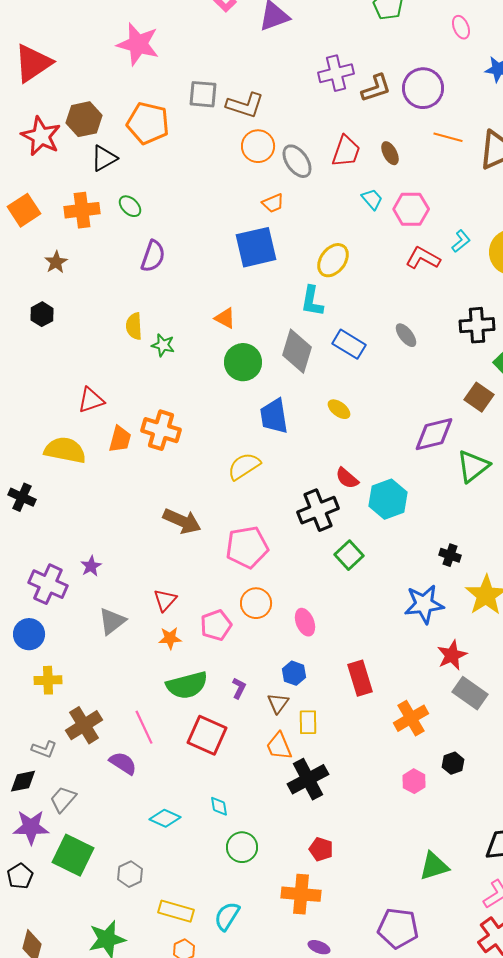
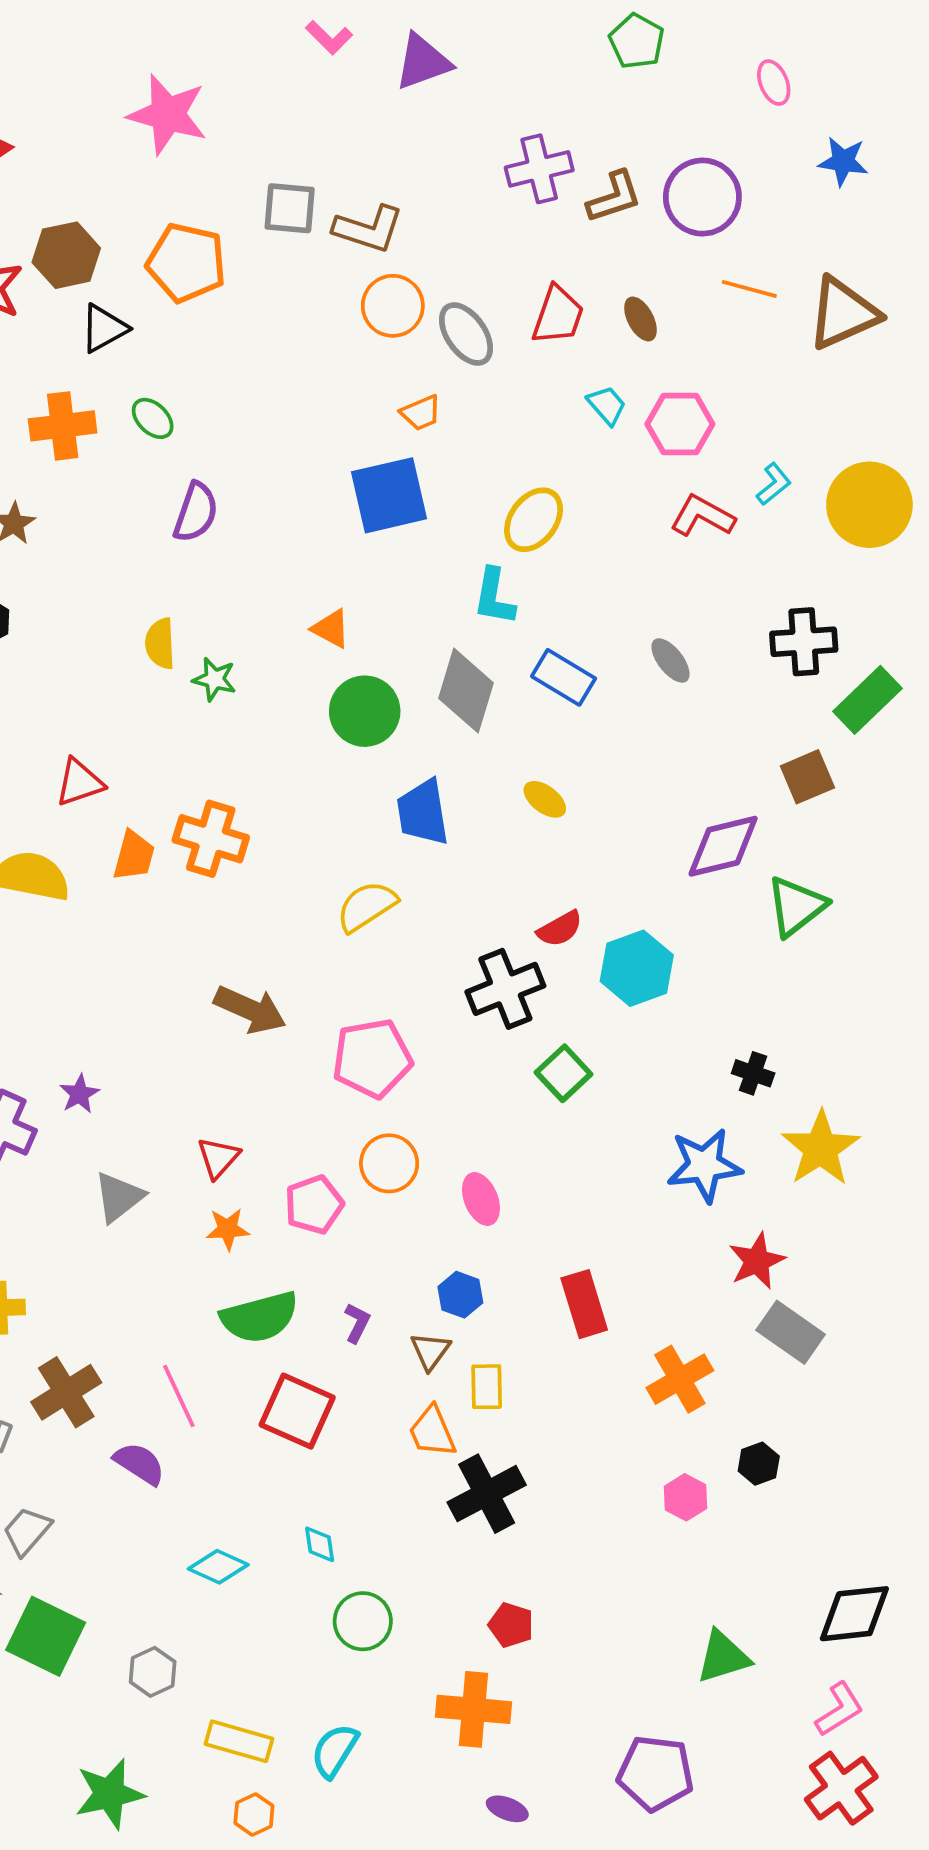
brown square: (479, 397) -> (807, 777), turned 32
red semicircle: (347, 478) -> (560, 929), turned -70

